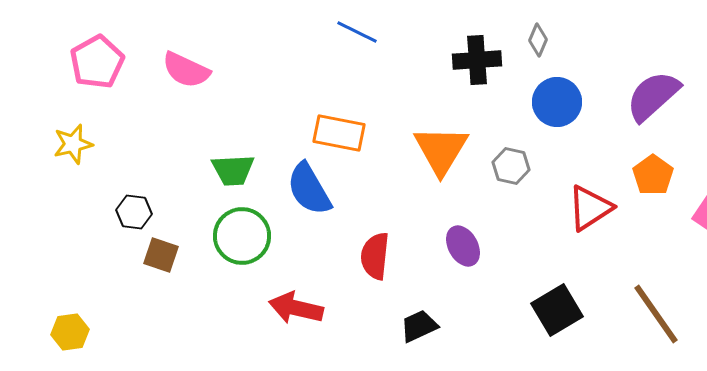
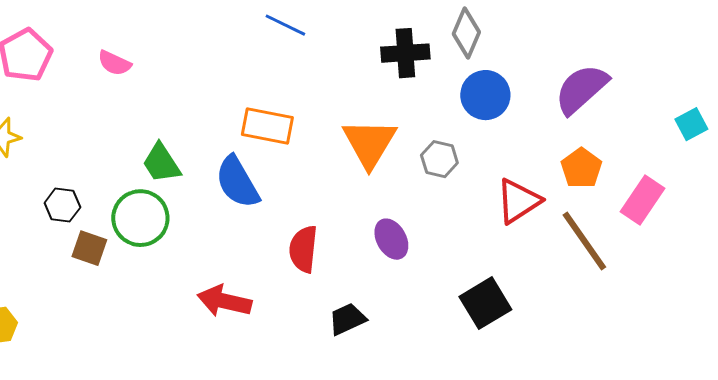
gray diamond: (538, 40) -> (466, 33), size x1.5
pink semicircle: (186, 70) -> (114, 63), size x0.7
green trapezoid: (233, 170) -> (161, 163), turned 60
green circle: (242, 236) -> (140, 218), moved
brown line: (656, 314) -> (584, 241), moved

